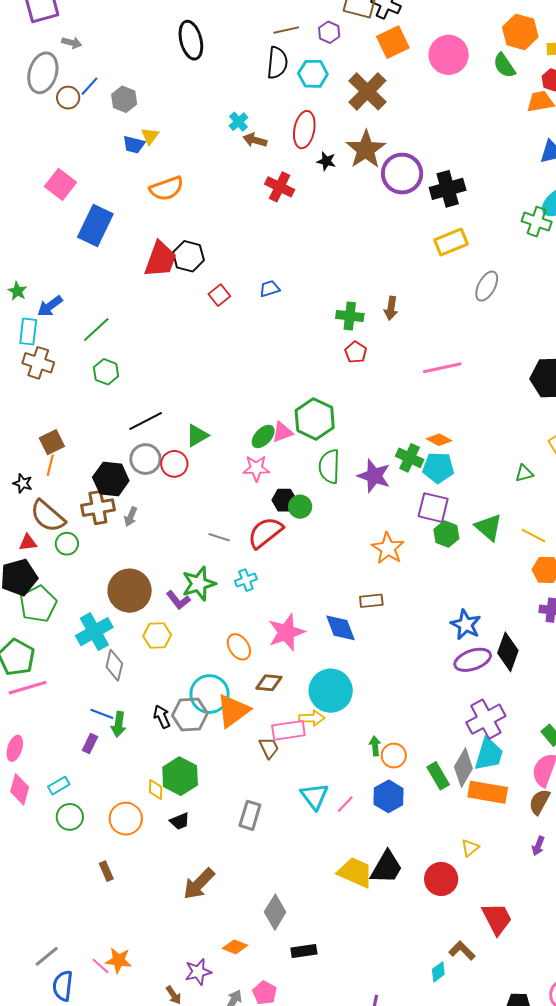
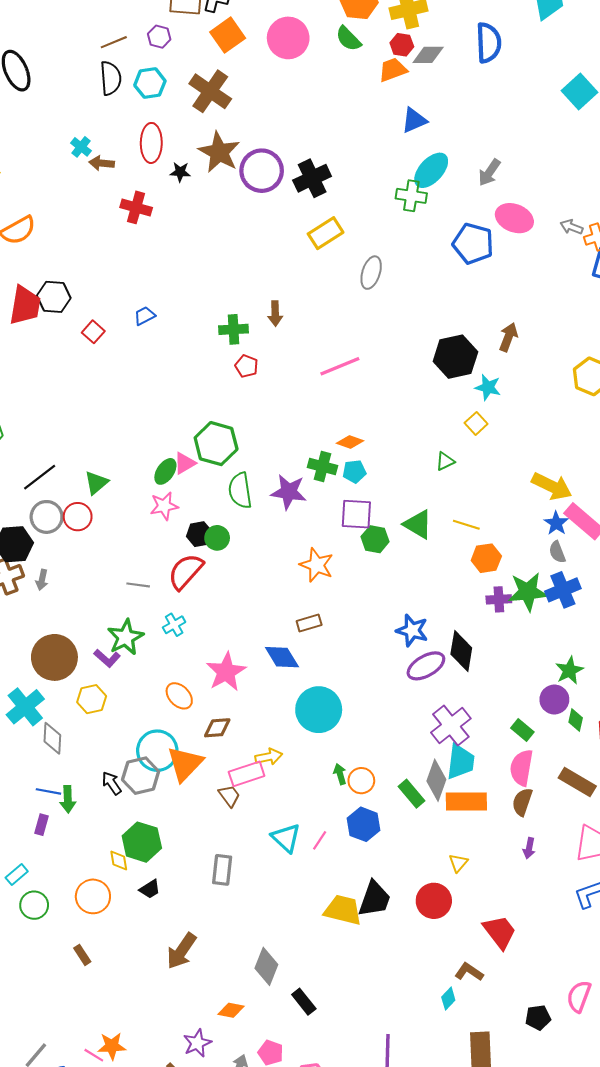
cyan pentagon: (438, 468) -> (354, 471), size x0.7
cyan circle: (331, 691) -> (319, 710), moved
black rectangle: (304, 951) -> (304, 1002), turned 70

